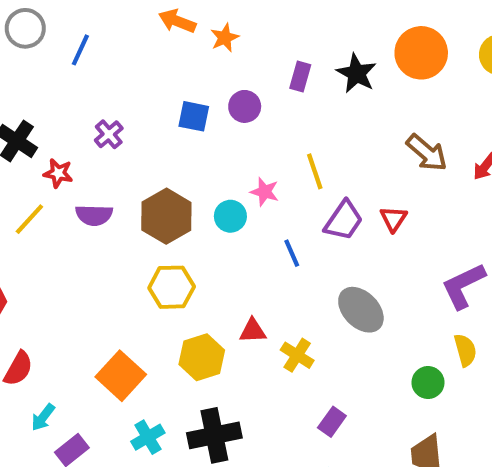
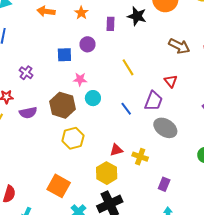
orange star: (225, 38) -> (81, 13), moved
pink star: (265, 192) -> (80, 79), moved
purple trapezoid: (344, 221) -> (154, 101), moved
yellow hexagon: (202, 357) -> (107, 173), moved

